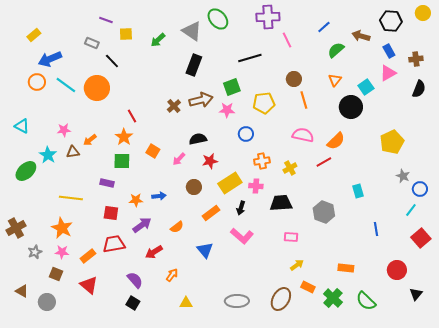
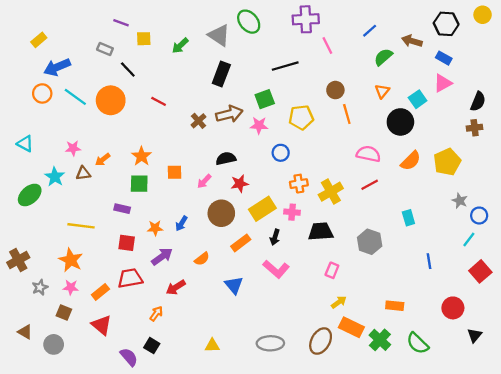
blue rectangle: (389, 51) -> (444, 58), turned -32
brown cross: (416, 59) -> (475, 128), moved
red line: (132, 116) -> (159, 101), moved, turned -32
pink semicircle: (303, 135) -> (368, 154), moved
orange semicircle: (336, 141) -> (411, 161), moved
orange square: (153, 151) -> (175, 172), turned -32
yellow cross: (290, 168) -> (331, 192), size x1.5
brown circle: (194, 187) -> (221, 213), size x1.5
blue arrow: (159, 196) -> (181, 224), turned 128
pink rectangle: (291, 237) -> (332, 270), turned -72
orange arrow: (172, 275) -> (156, 314), moved
purple semicircle: (135, 280) -> (129, 357), moved
orange rectangle: (308, 287) -> (351, 327), size x1.5

